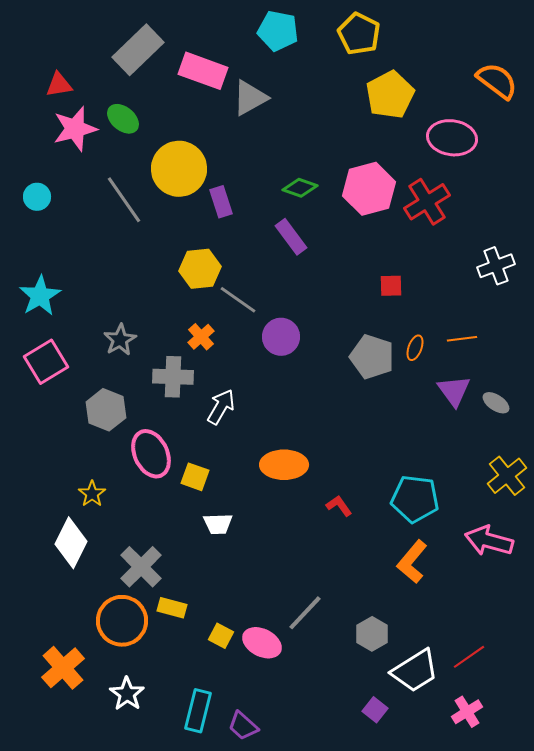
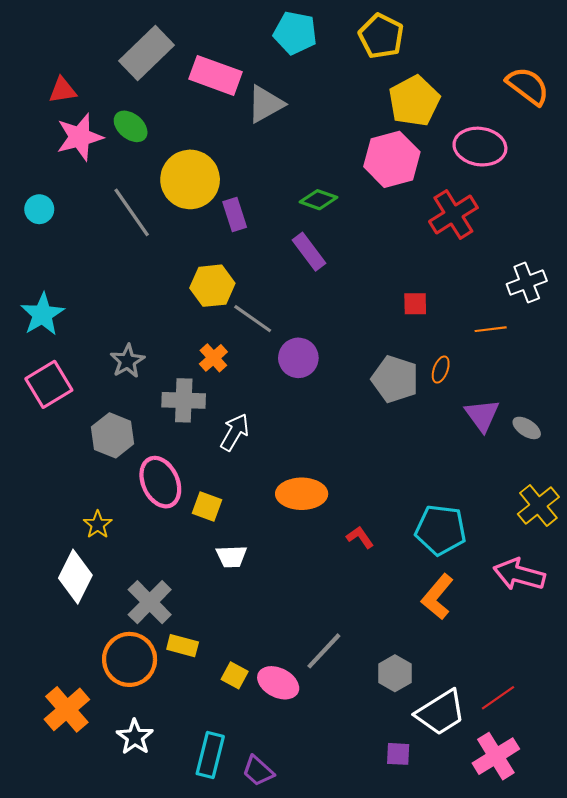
pink hexagon: (369, 189) -> (392, 159), moved
orange line: (462, 339) -> (491, 329), moved
purple square: (375, 710) -> (398, 754), turned -35
pink cross: (467, 712) -> (496, 756), size x1.4

